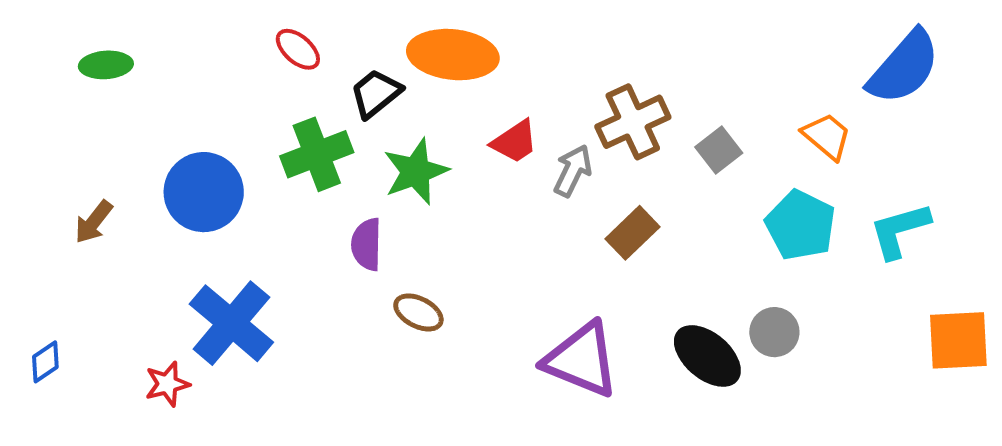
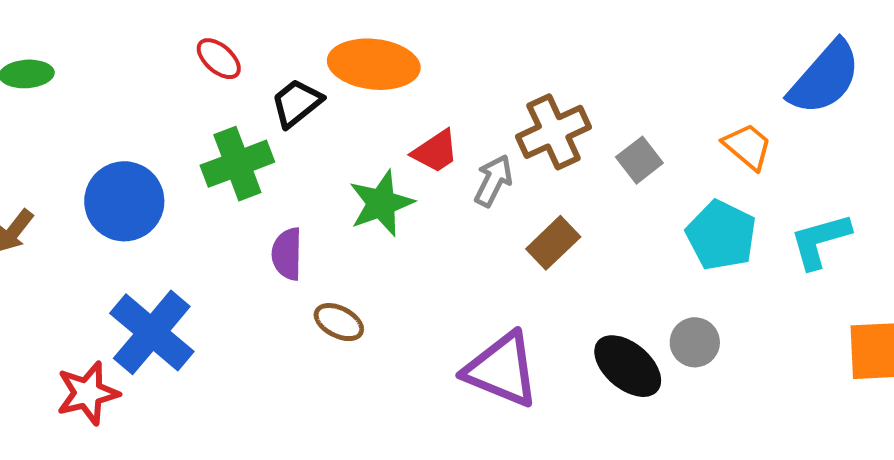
green star: (416, 171) -> (381, 203), moved
red star: (167, 384) -> (88, 393), size x1.4

